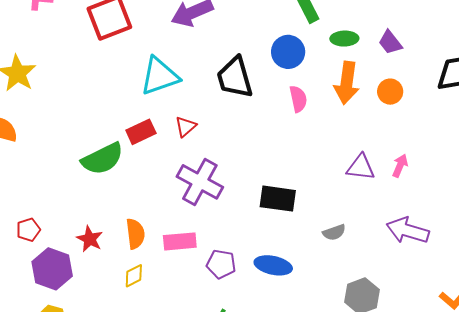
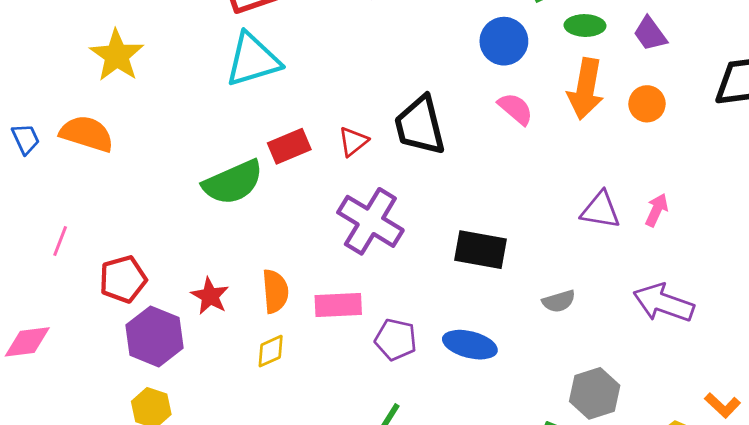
cyan triangle: (160, 76) -> (253, 60), moved
black trapezoid: (235, 78) -> (420, 125), moved
pink semicircle: (298, 99) -> (515, 109), turned -40
red pentagon: (28, 230) -> (123, 279), size x1.4

